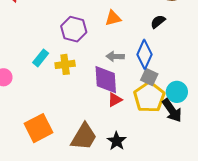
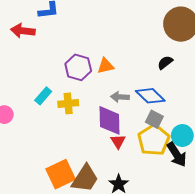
orange triangle: (113, 18) -> (105, 66), moved
blue diamond: (144, 54) -> (150, 96), turned -72
red triangle: (115, 100) -> (118, 141), turned -35
orange square: (39, 128) -> (61, 174), moved

